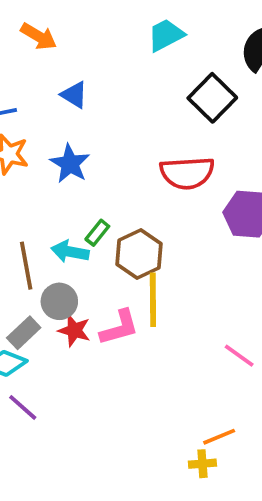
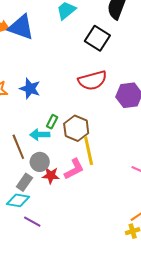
blue triangle: (74, 95) -> (21, 27), moved, size x1.8

